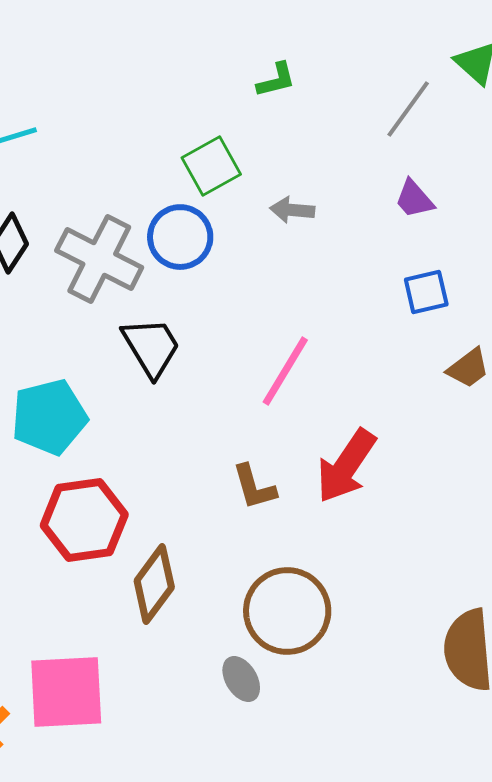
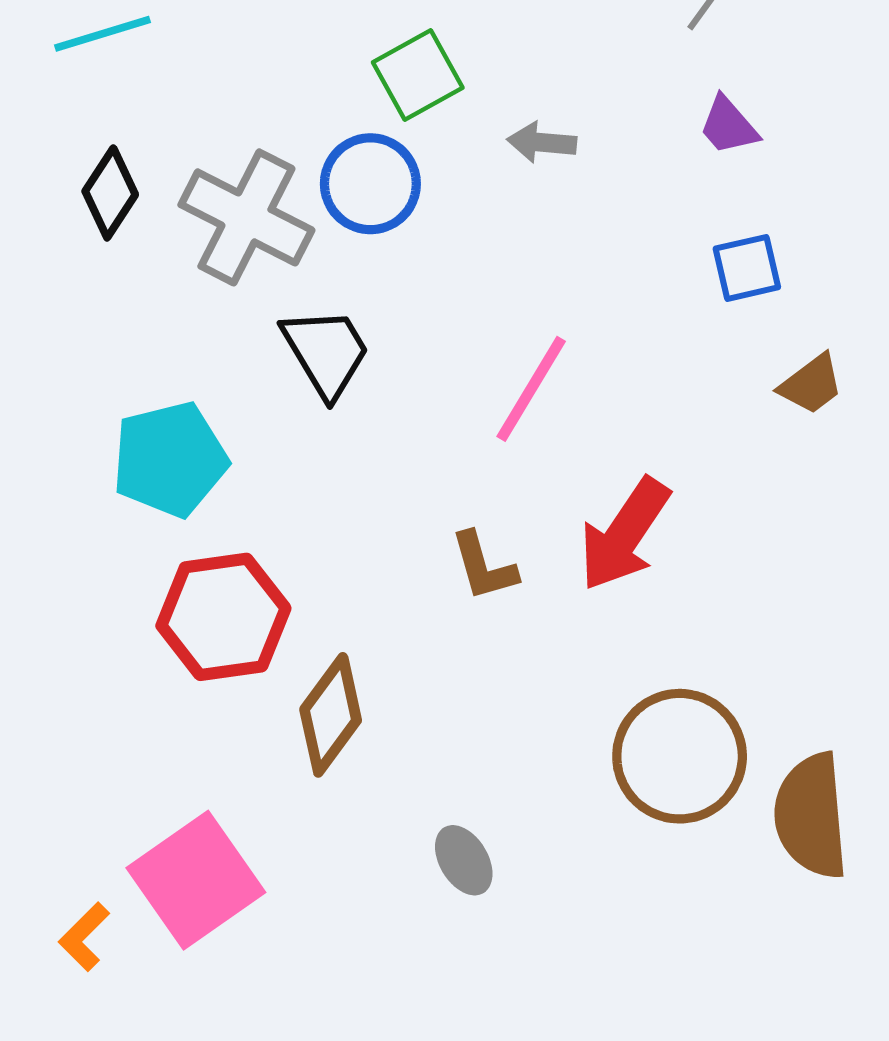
brown circle: (287, 611) -> (680, 756), moved
pink square: (66, 692) -> (196, 880), turned -32

